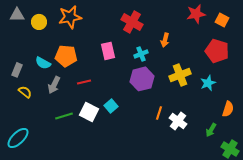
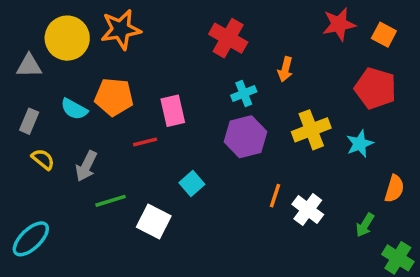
gray triangle: (17, 15) -> (29, 66), moved
yellow circle: (39, 22) -> (67, 38), size x1.6
pink rectangle: (108, 51) -> (173, 111), moved
gray arrow: (54, 85) -> (86, 166), moved
white square: (89, 112) -> (154, 222), moved

